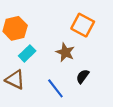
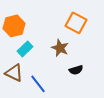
black semicircle: (83, 76) -> (76, 70), turned -144
blue line: (55, 88) -> (38, 84), moved

